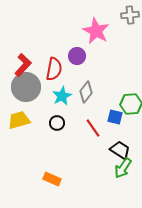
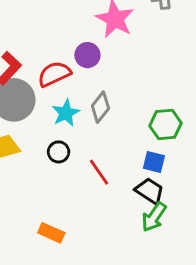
red semicircle: (54, 69) -> (54, 74), turned -125
blue square: (115, 117) -> (154, 162), moved
red line: (93, 128) -> (99, 172), moved

